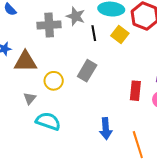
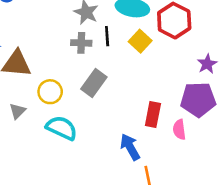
gray cross: (49, 25) -> (81, 43), moved, size x0.7
cyan semicircle: (48, 121) -> (62, 128), moved
blue arrow: (106, 129) -> (130, 147), moved, turned 150

